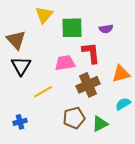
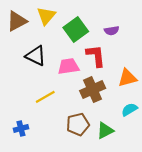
green square: (72, 28) -> (76, 29), turned -35
brown triangle: (16, 40) -> (17, 21), moved, turned 45
black triangle: (21, 66) -> (36, 56), moved, turned -35

